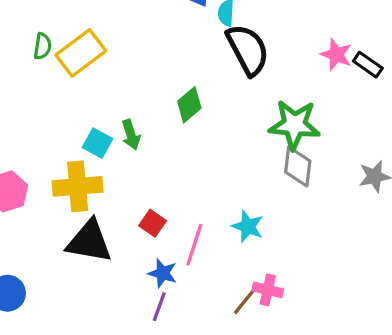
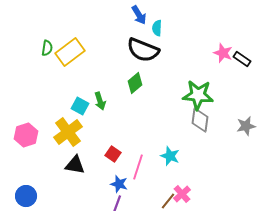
black semicircle: (248, 50) -> (143, 50), moved, turned 140
yellow cross: (78, 186) -> (68, 132), turned -32
black triangle: (89, 242) -> (75, 165), size x0.7
pink cross: (268, 290) -> (182, 194), turned 36

